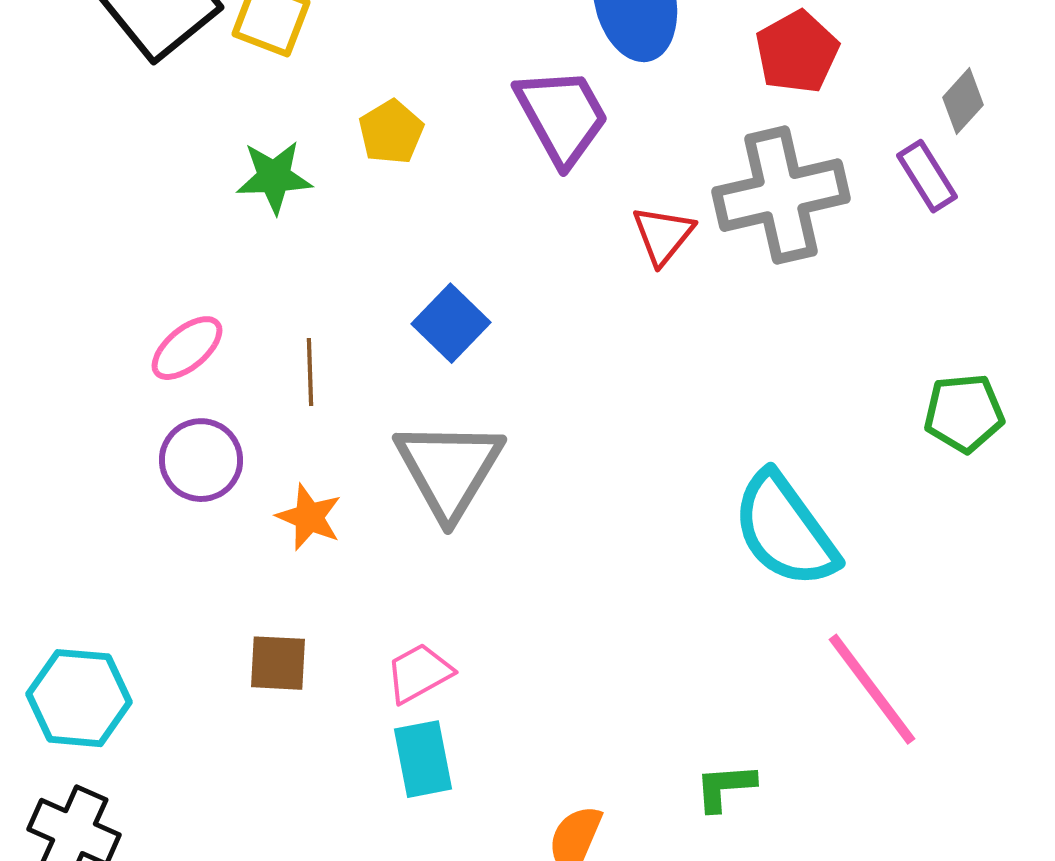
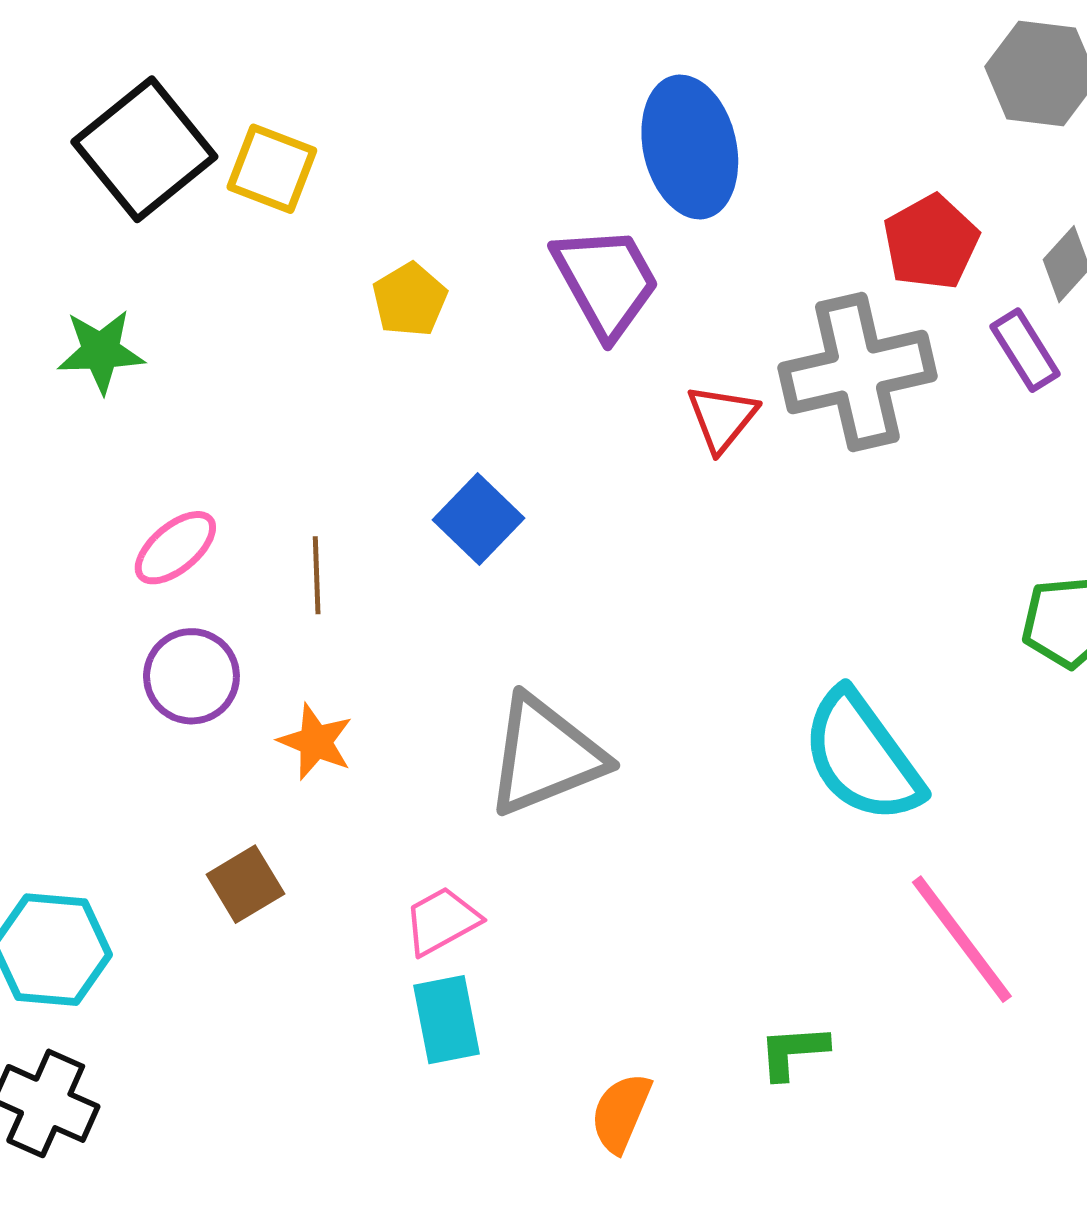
red pentagon: (797, 52) -> (931, 242), moved
green star: (274, 177) -> (101, 351), moved
gray triangle: (449, 469) -> (545, 756), moved, turned 37
brown square: (278, 663) -> (245, 884), moved, turned -34

